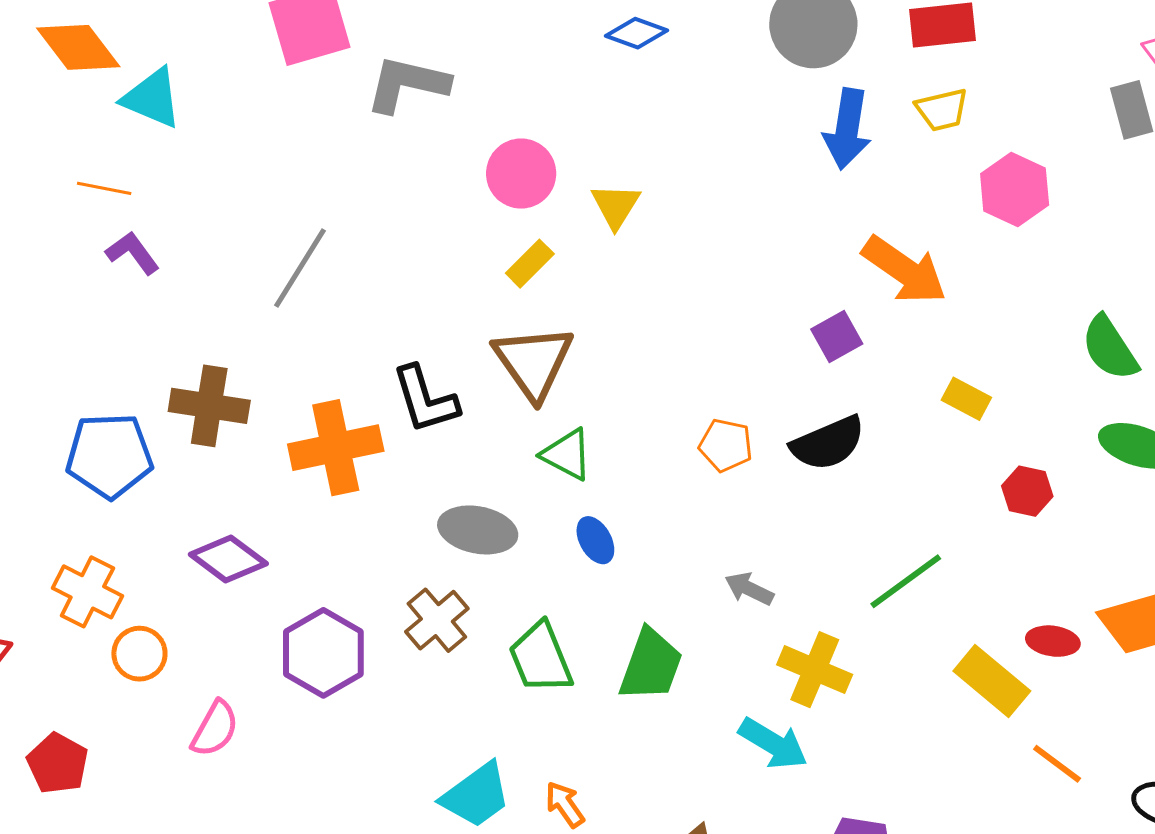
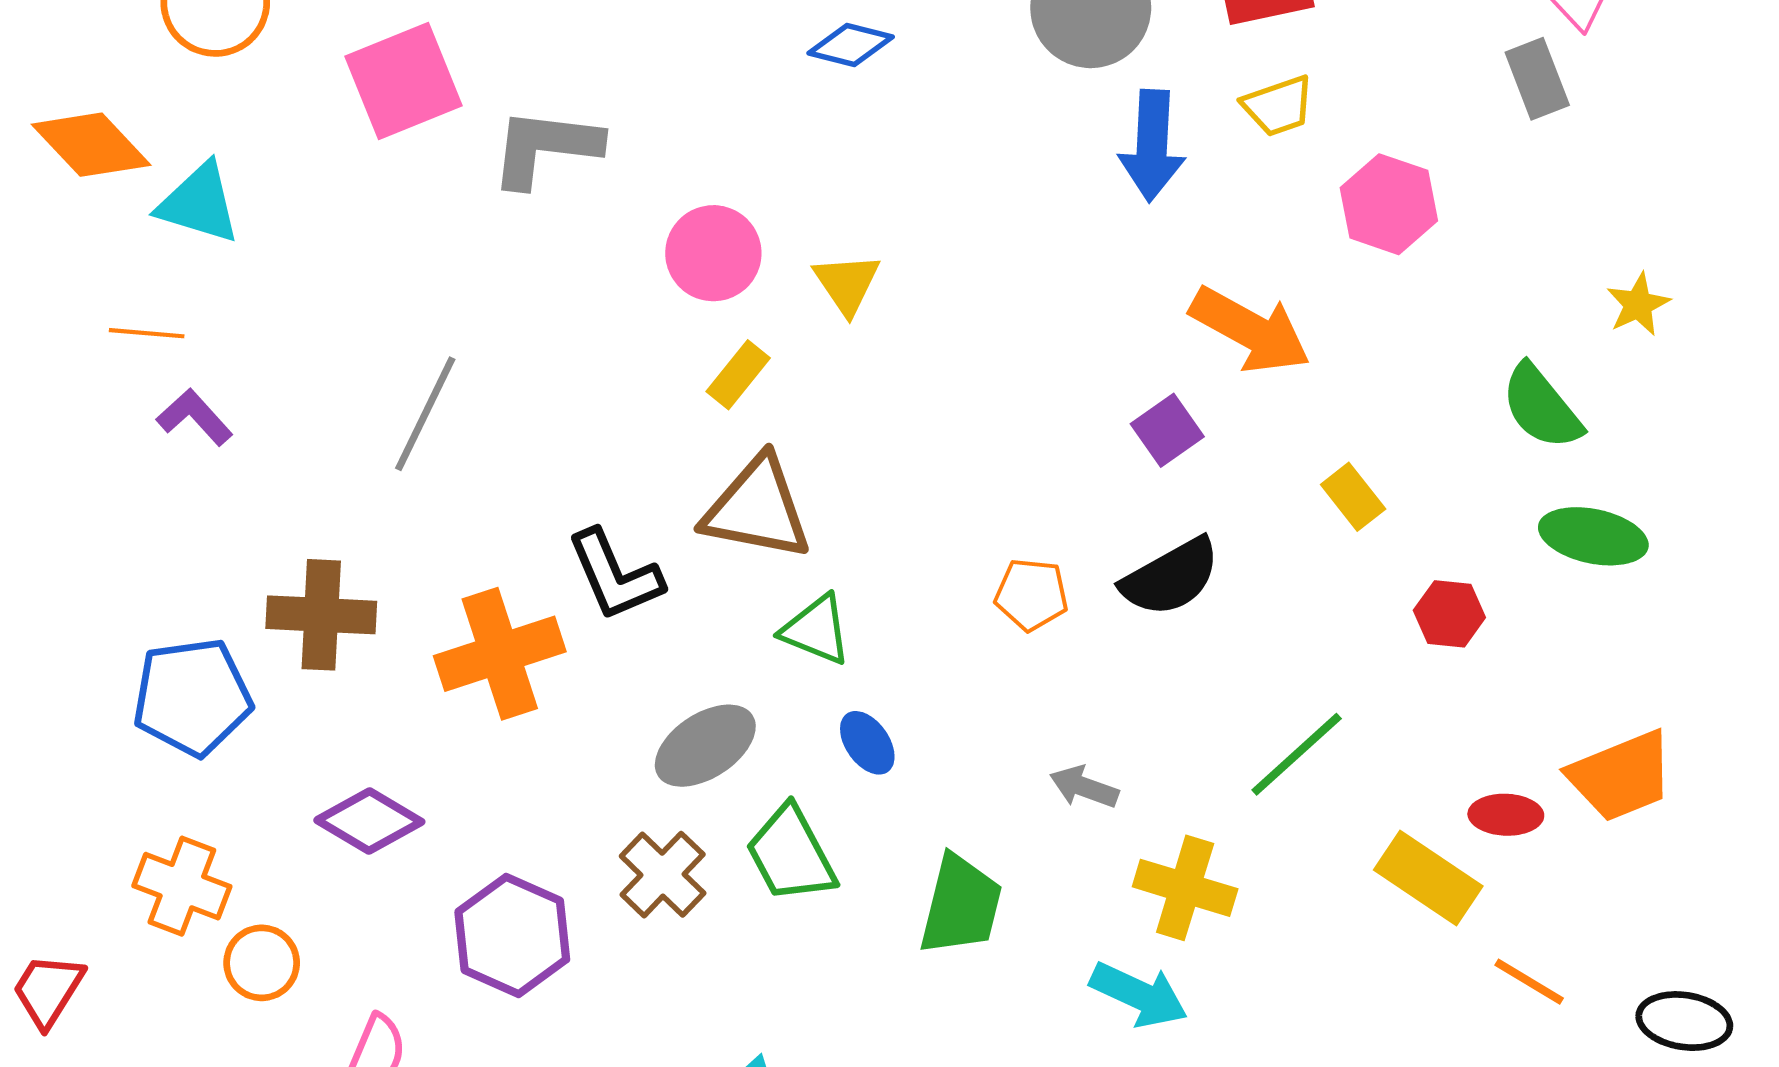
brown triangle: (533, 362) -> (757, 509), turned -38
yellow rectangle: (966, 399) -> (1353, 497), turned 30
gray ellipse: (478, 530) -> (705, 746), turned -38
green trapezoid: (541, 658) -> (791, 854), moved

